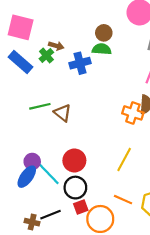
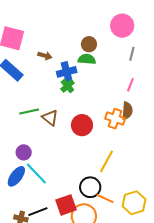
green cross: (46, 55) -> (67, 86), moved
red circle: (74, 160) -> (82, 125), moved
purple circle: (32, 162) -> (24, 152), moved
black circle: (75, 188) -> (90, 187), moved
red square: (81, 207) -> (66, 205), size x1.5

